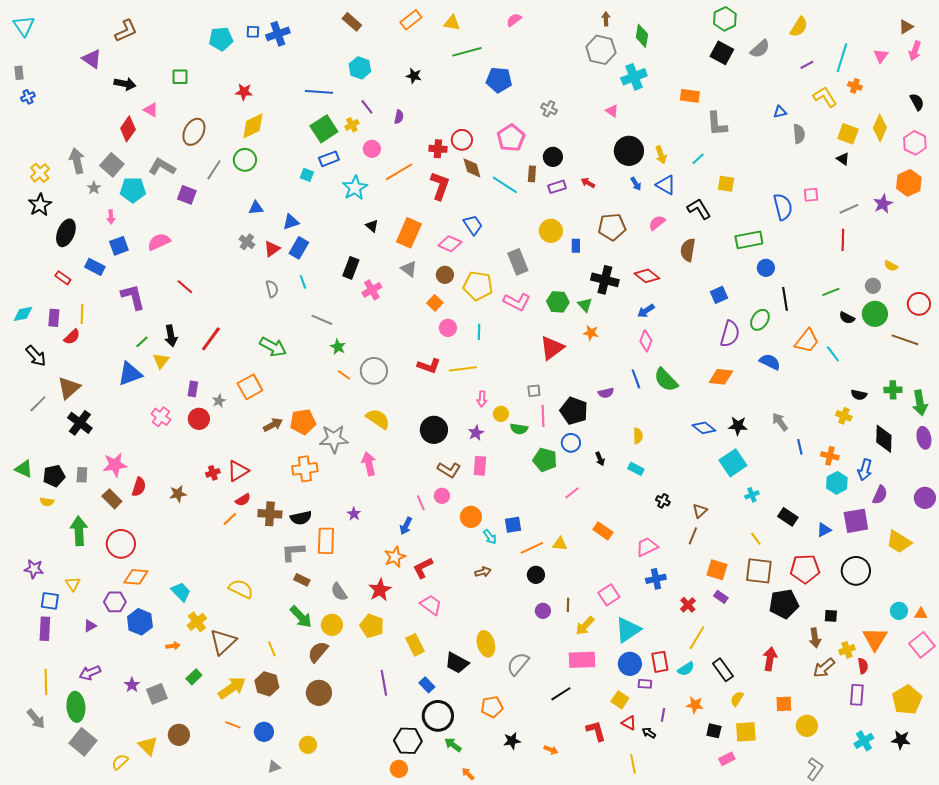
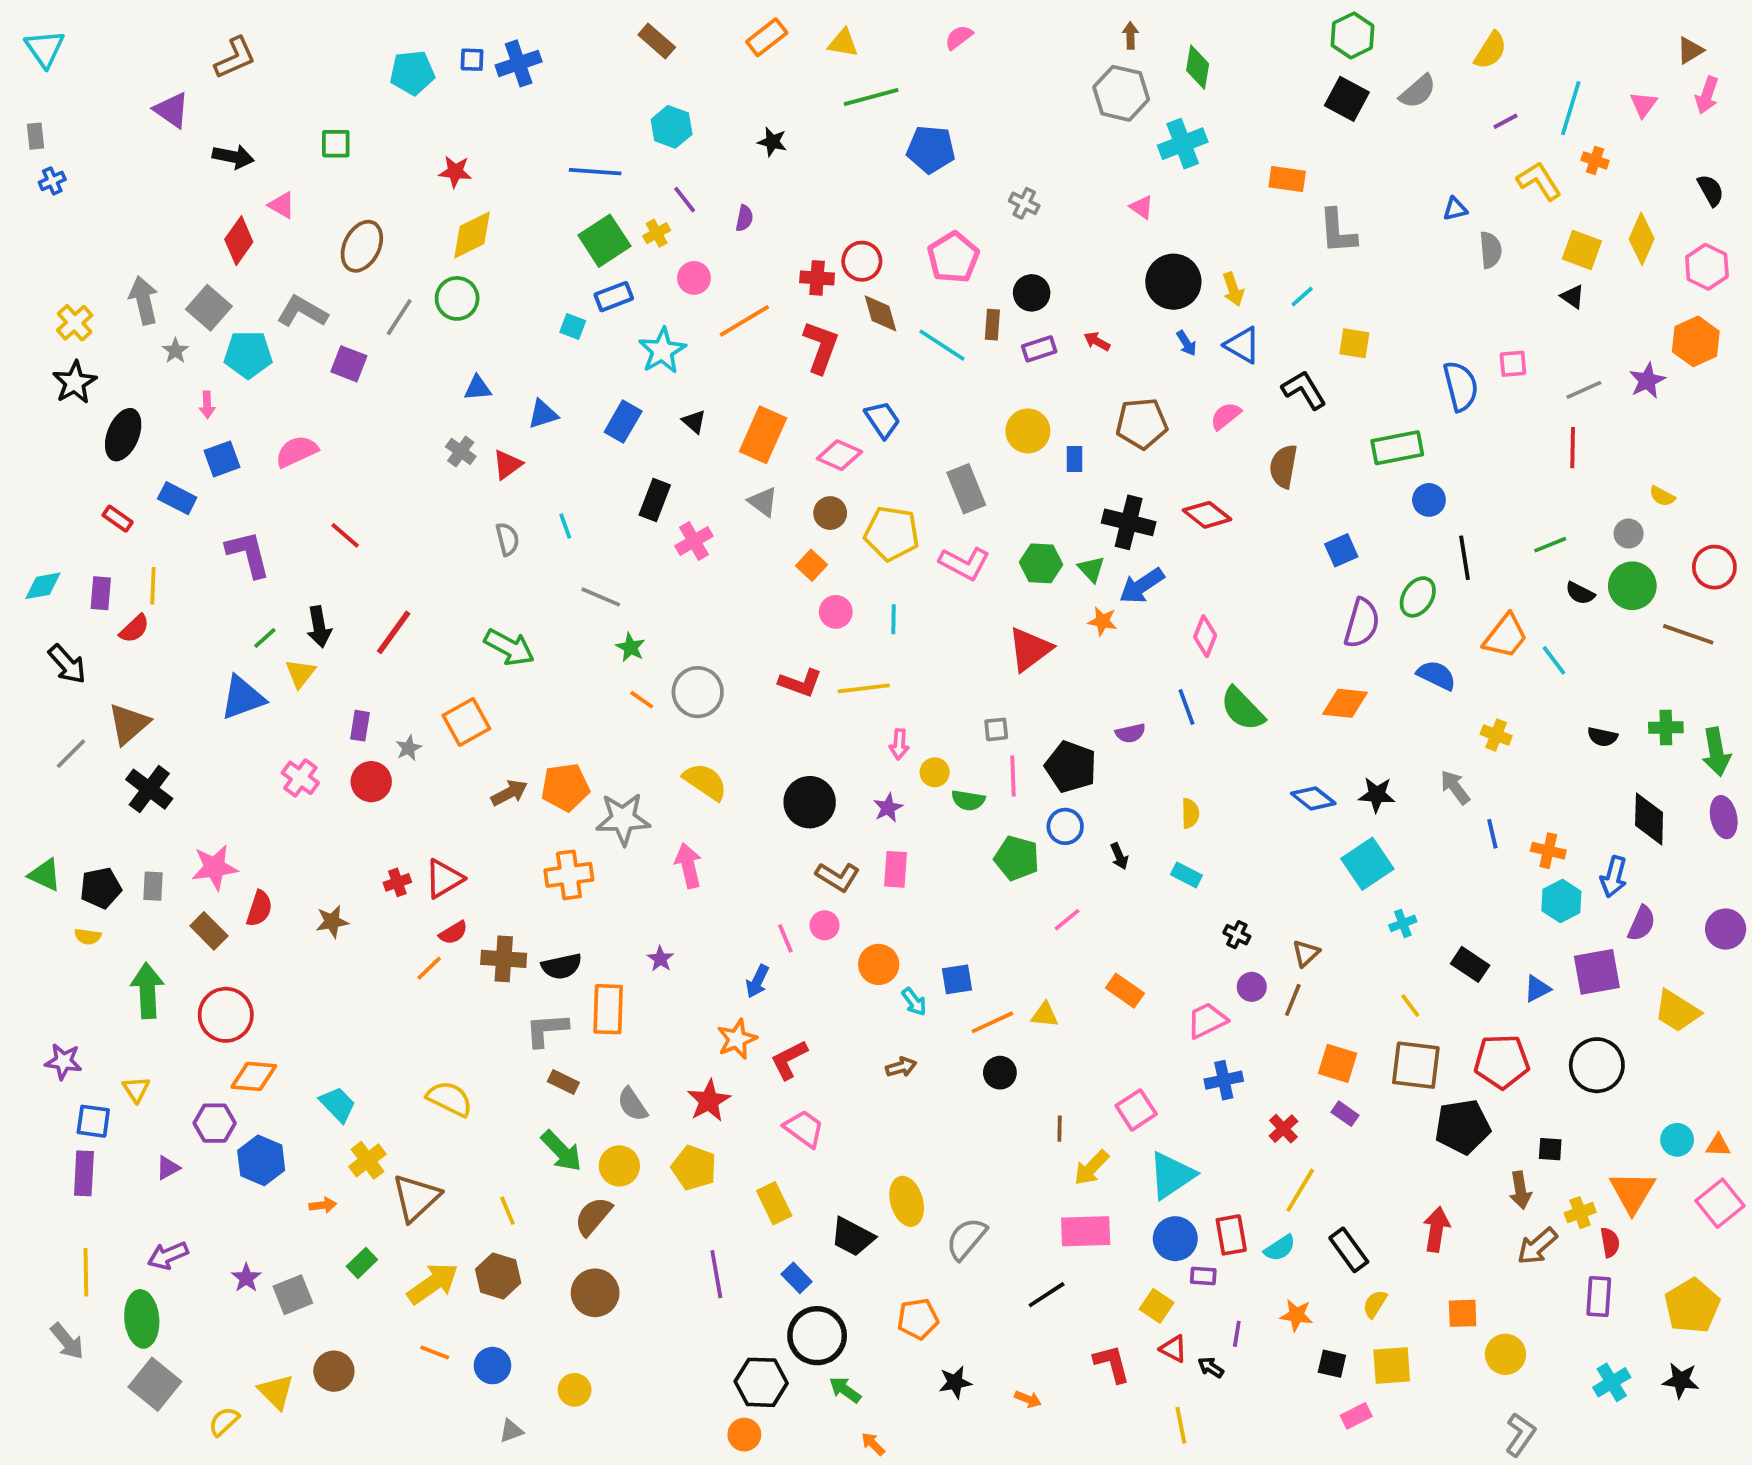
blue rectangle: (299, 248) -> (623, 422), moved
blue arrow: (646, 311) -> (1142, 586), moved, size x1.4
yellow cross: (844, 416) -> (1496, 735), moved
purple circle: (543, 611) -> (1252, 987), moved

